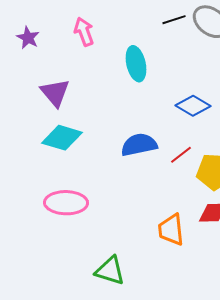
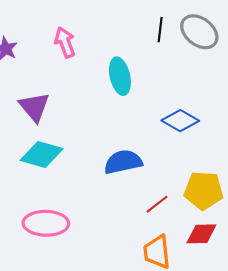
black line: (174, 20) -> (160, 30), turned -65
red line: (181, 155) -> (157, 204), moved

